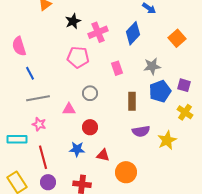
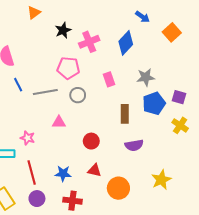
orange square: (177, 38) -> (172, 32), moved
gray circle: (90, 93) -> (78, 95), moved
gray line: (38, 98) -> (45, 92), moved
red circle: (90, 127) -> (91, 141), moved
yellow star: (167, 140) -> (161, 180), moved
blue star: (77, 149) -> (63, 173), moved

